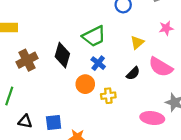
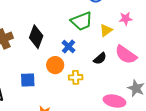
pink star: (166, 28) -> (126, 19), moved
green trapezoid: (94, 36) -> (82, 21), moved
blue square: (54, 123) -> (28, 80), moved

